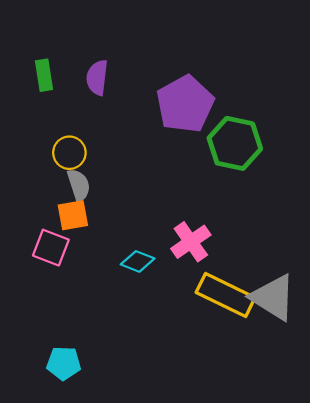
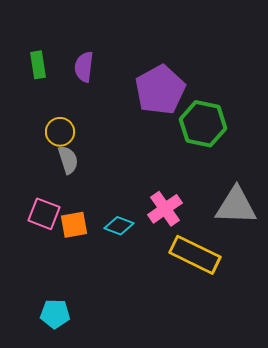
orange square: (73, 215) -> (74, 225), moved
gray triangle: (273, 297) -> (236, 206), moved, turned -30

